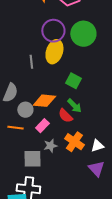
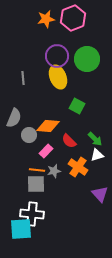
yellow ellipse: (54, 52) -> (58, 77), turned -40
gray line: (31, 62) -> (23, 78), moved
green arrow: (74, 106) -> (95, 139), moved
orange line: (15, 128) -> (37, 170), moved
white triangle: (97, 146) -> (97, 155), moved

